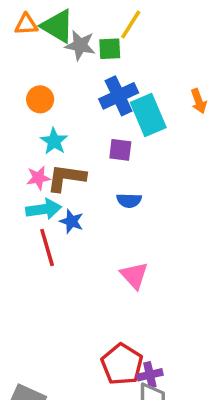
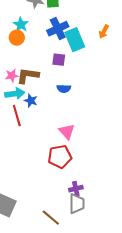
orange circle: (40, 99) -> (17, 38), moved
orange arrow: (199, 101) -> (104, 32), turned 48
cyan star: (54, 141) -> (21, 25), moved
red pentagon: (122, 364) -> (60, 157), moved, turned 30

